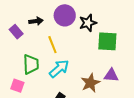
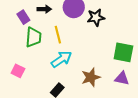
green square: (107, 41) -> (123, 52), moved
green trapezoid: (31, 64) -> (33, 37), moved
purple triangle: (111, 75) -> (122, 78), moved

